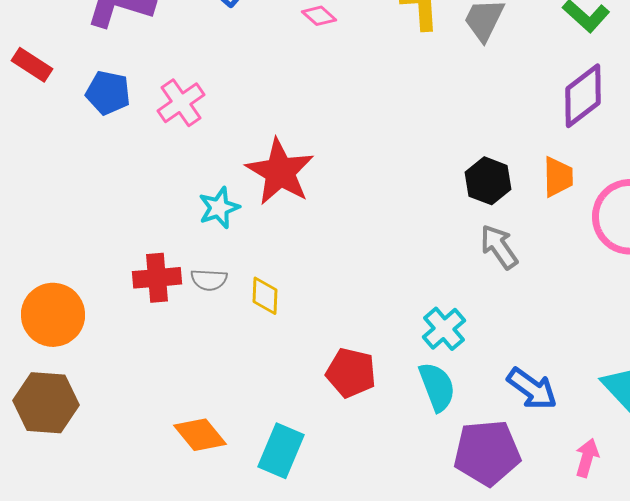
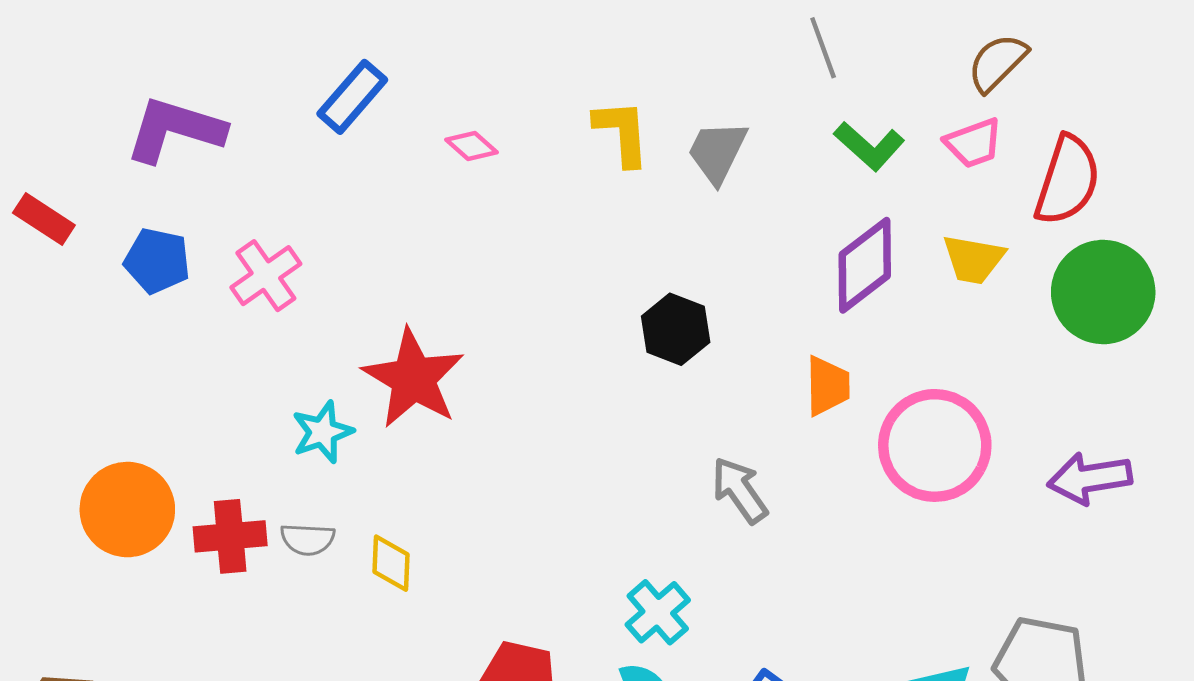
black hexagon: (488, 181) -> (676, 329), moved
orange circle: (53, 315) -> (127, 510), moved

